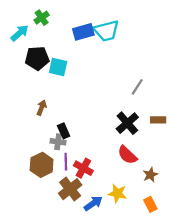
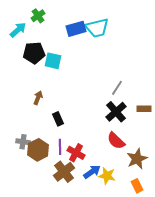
gray line: (137, 87) -> (117, 88), moved
gray cross: (58, 142) -> (23, 142), moved
brown star: (150, 175) -> (137, 159), size x1.5
blue arrow: (93, 203) -> (92, 172), moved

